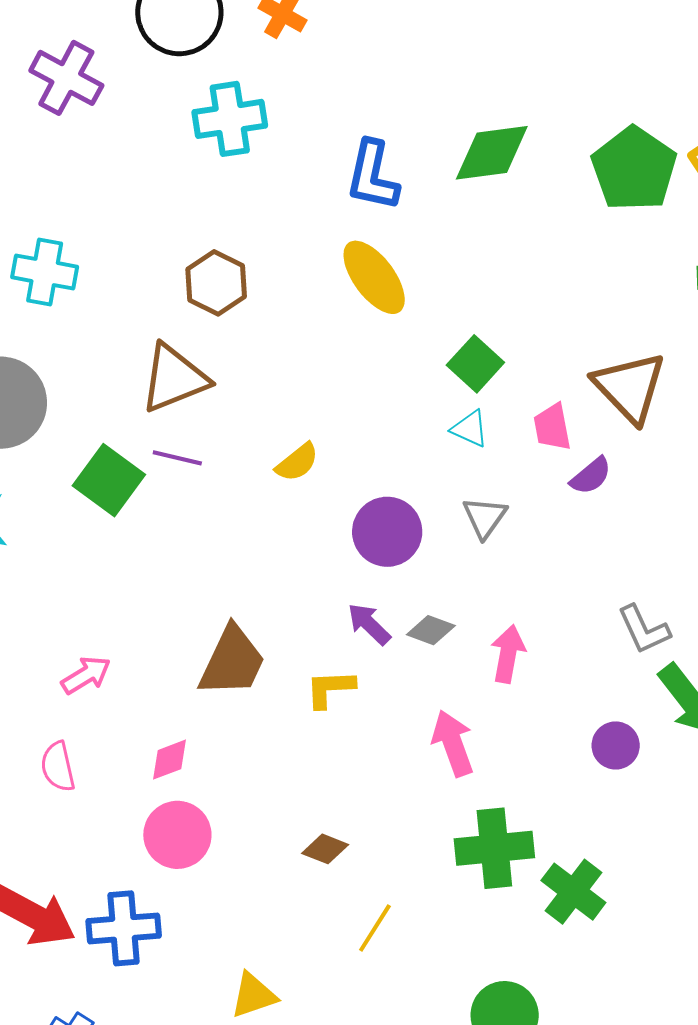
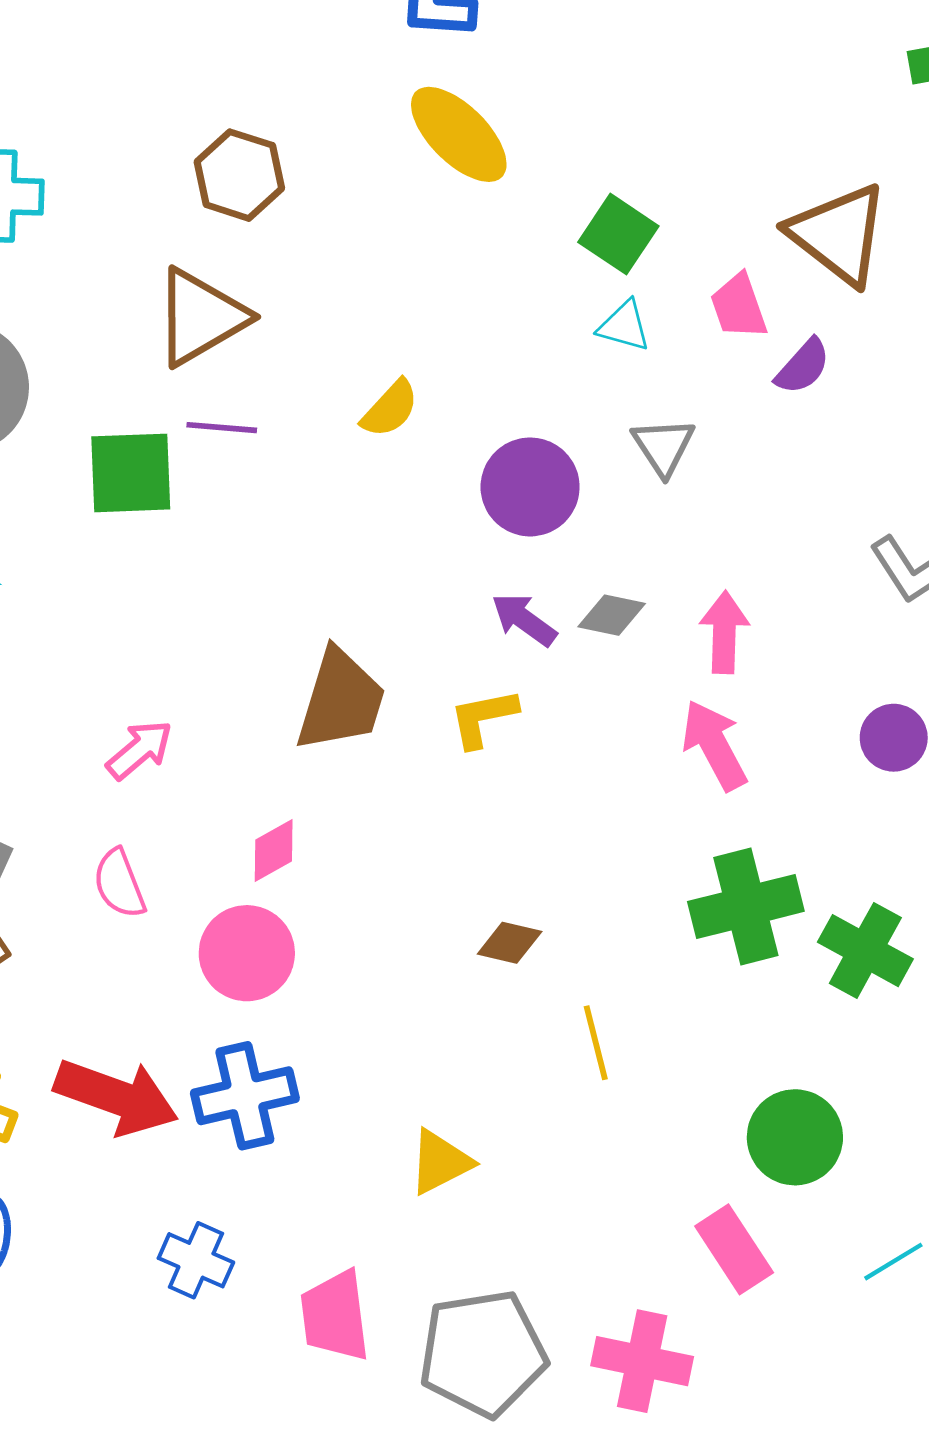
green square: (109, 480) -> (131, 473), turned -30
pink arrow: (453, 743) -> (714, 745), moved
pink circle: (177, 835) -> (247, 953), moved
yellow line: (375, 928) -> (596, 1043), turned -38

